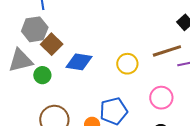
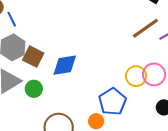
yellow circle: (127, 64) -> (136, 76), moved

